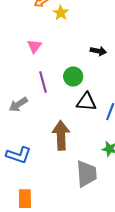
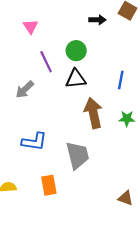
black triangle: (86, 102) -> (76, 79), moved
brown arrow: (61, 135) -> (93, 113), moved
gray trapezoid: (86, 174) -> (77, 155), moved

